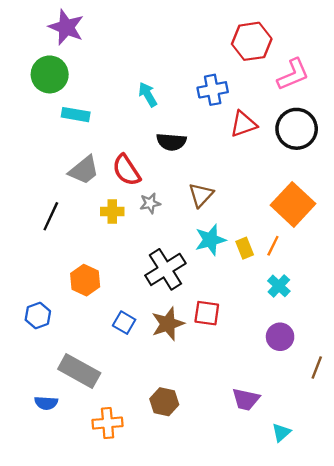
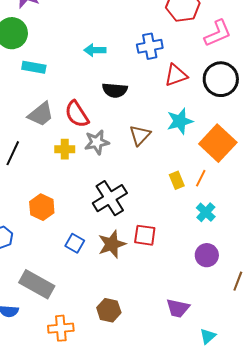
cyan arrow: (148, 95) -> (95, 50), turned -60
gray star: (150, 203) -> (97, 142), size x1.4
cyan star: (210, 240) -> (180, 121), moved

